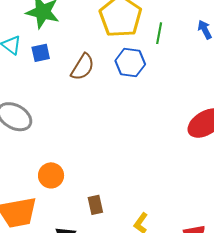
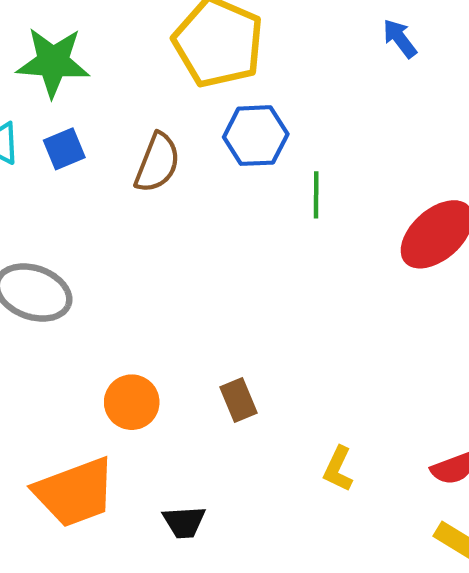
green line: (159, 33) -> (316, 195), moved
brown rectangle: (95, 205) -> (238, 400), moved

